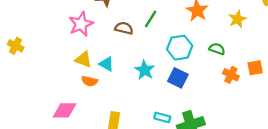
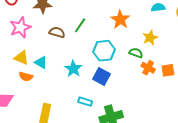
yellow star: (237, 19) -> (150, 38), moved
orange cross: (231, 75) -> (148, 68), moved
cyan rectangle: (162, 117) -> (85, 102), moved

